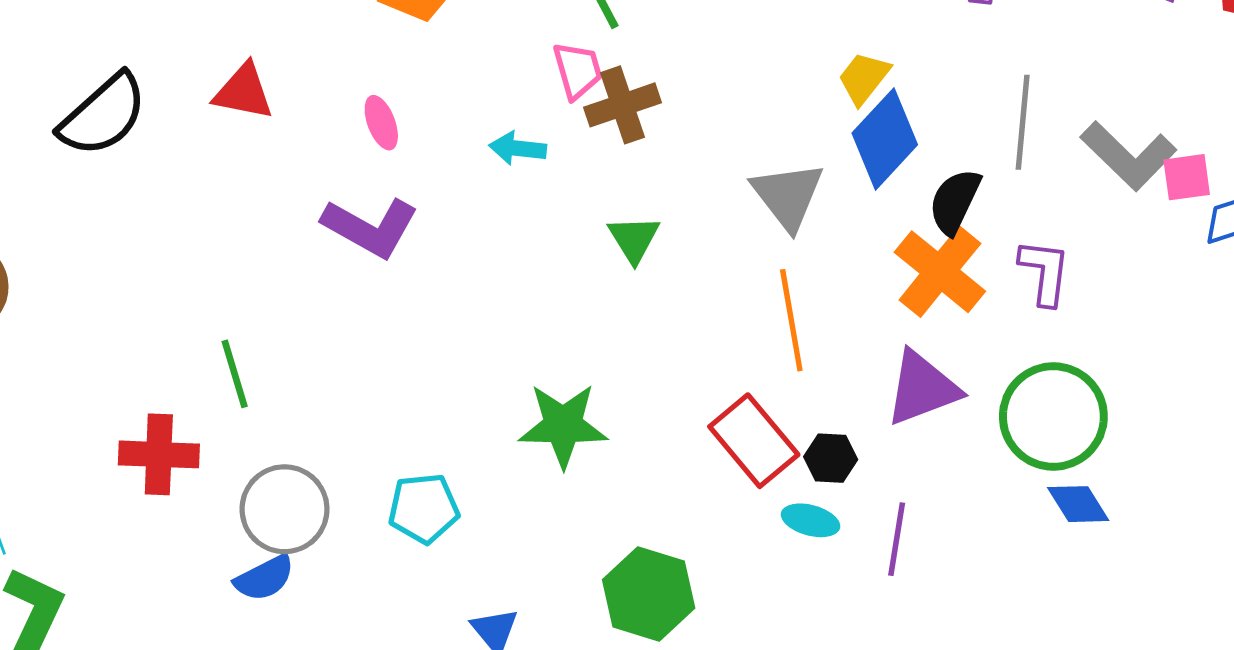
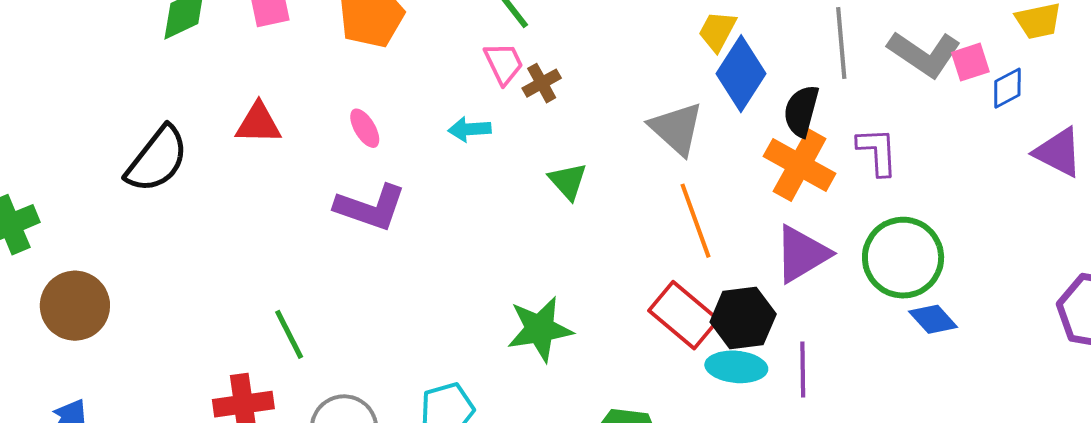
brown cross: (622, 105) -> (542, 83), size x0.7
black hexagon: (831, 458) -> (743, 318), size x1.6
cyan ellipse: (811, 520) -> (736, 367), size x1.4

